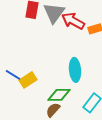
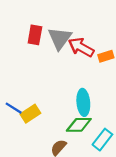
green diamond: (59, 95) -> (79, 125), moved

